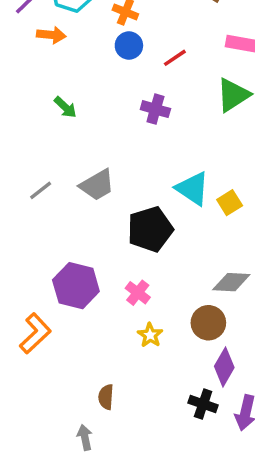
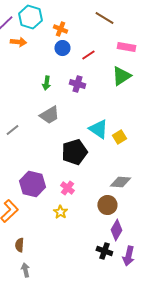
green arrow: (65, 107) -> (46, 83), moved, turned 56
gray trapezoid: (97, 185) -> (49, 115), moved
yellow star: (150, 335) -> (60, 212), moved
brown semicircle: (106, 397) -> (19, 245), moved
gray arrow: (85, 438) -> (25, 270), moved

